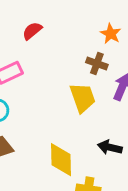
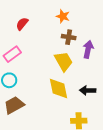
orange star: (111, 34) -> (63, 16), moved
yellow diamond: (61, 160) -> (59, 88), moved

